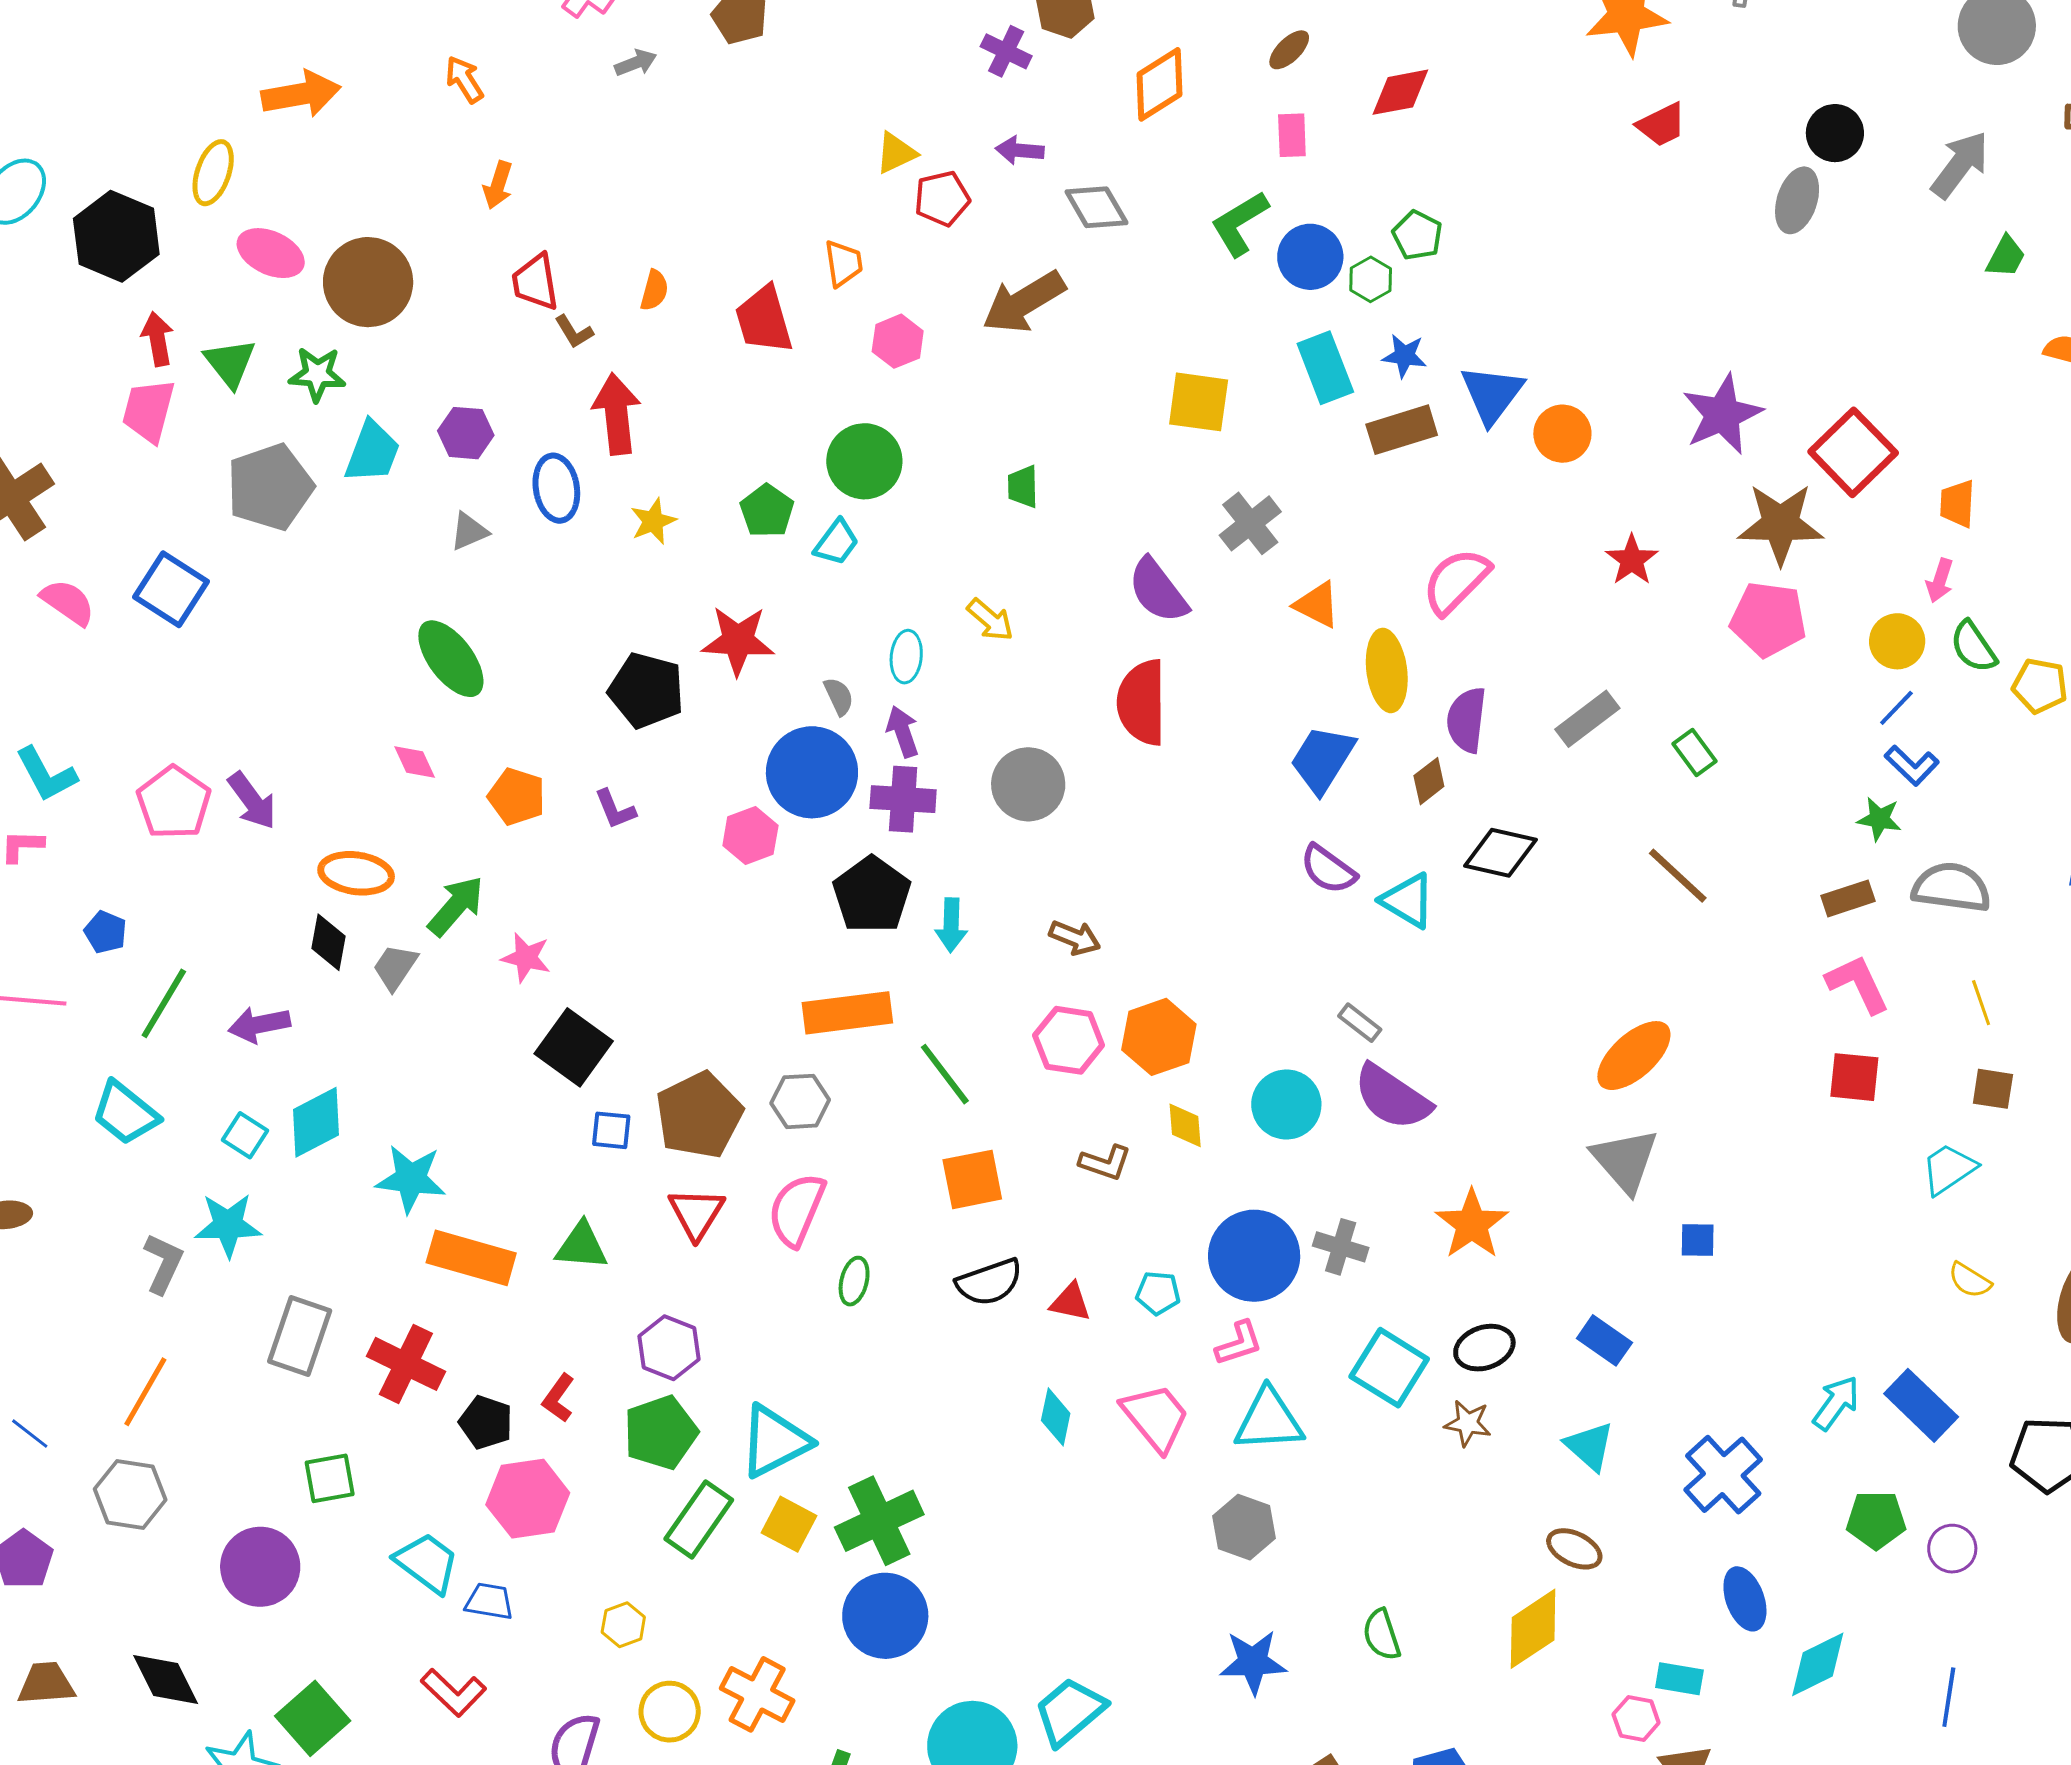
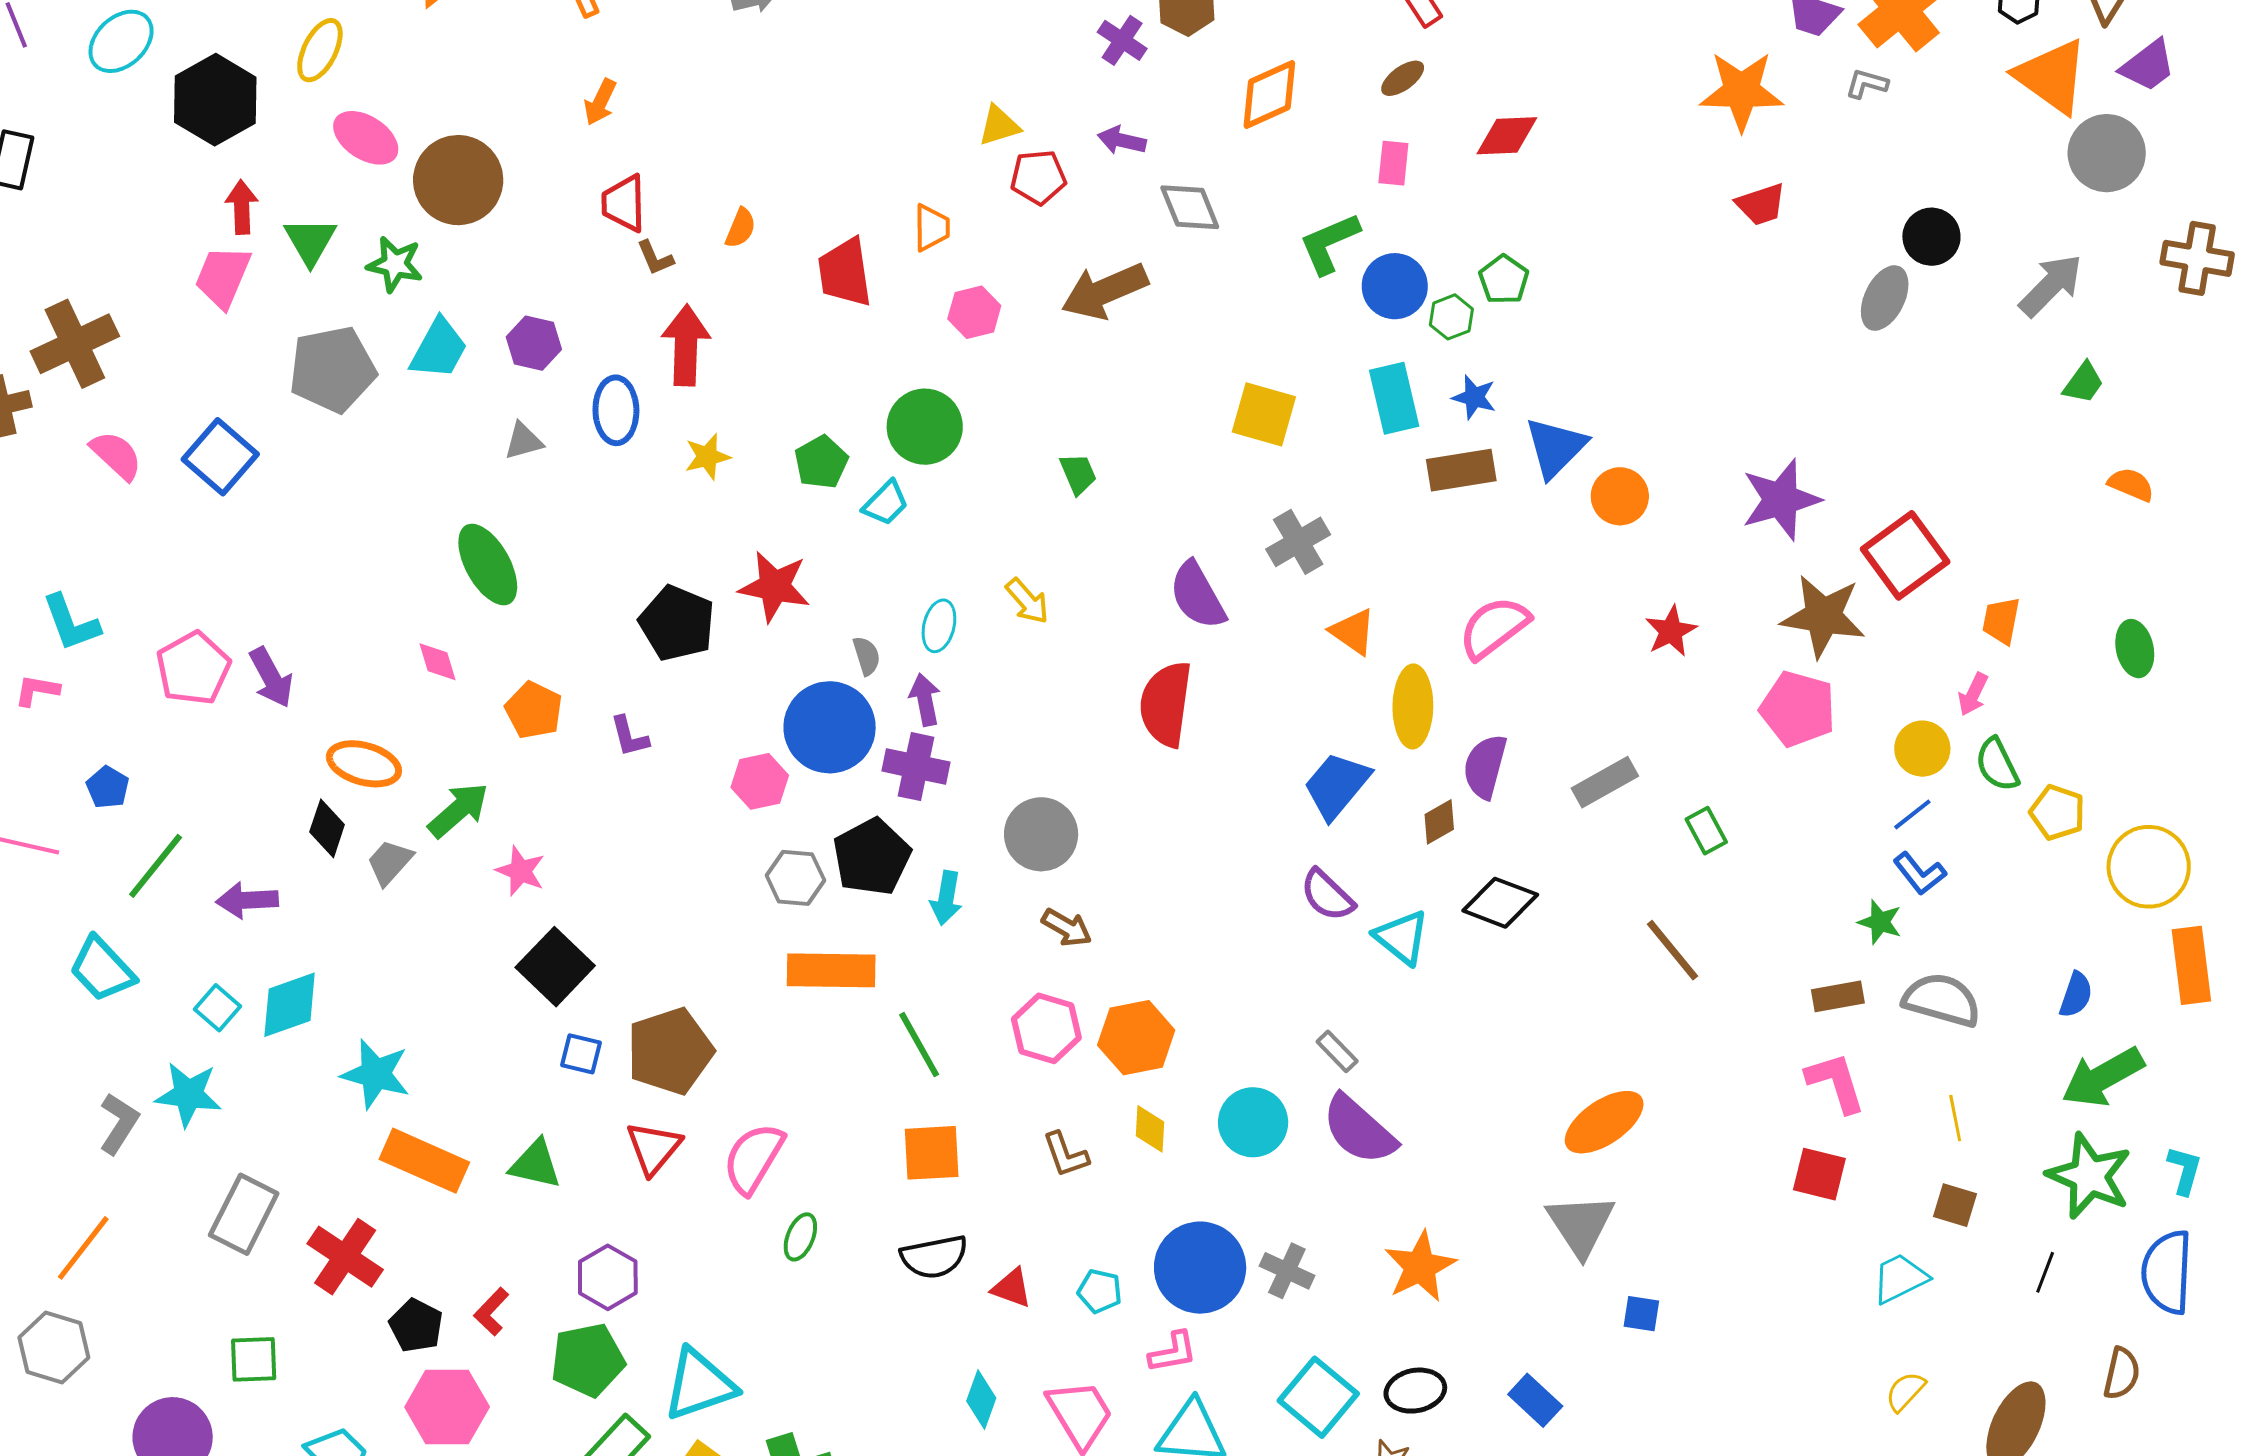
green trapezoid: (1023, 487) -> (1078, 474), turned 150
gray circle: (1028, 784) -> (1041, 834), moved
gray hexagon: (800, 1101) -> (795, 878), moved
brown L-shape: (1105, 1163) -> (1066, 1155), turned 44
yellow semicircle: (1970, 1280) -> (1905, 1391), turned 93

